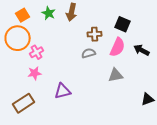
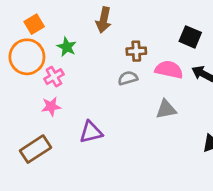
green star: (49, 13) -> (67, 47), moved
black square: (123, 24) -> (190, 37), moved
pink semicircle: (118, 47) -> (169, 70), turned -102

